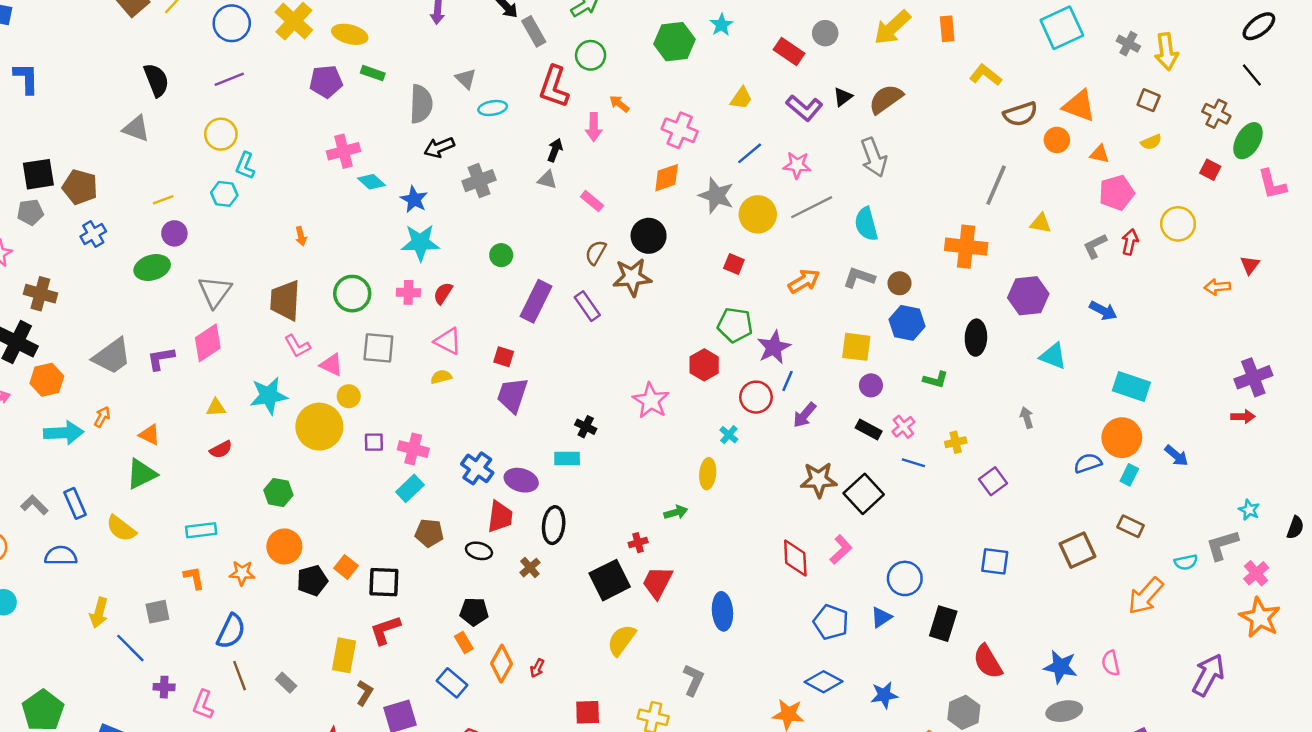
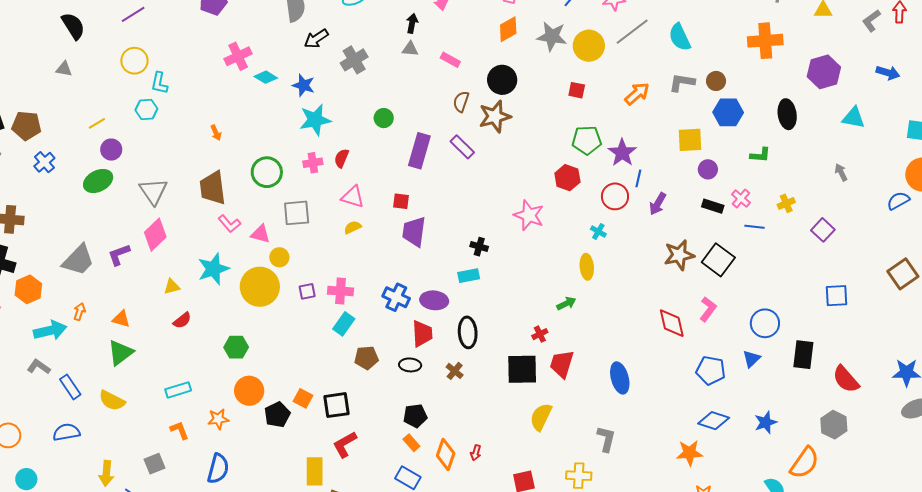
gray triangle: (136, 129) -> (64, 69), size x0.7
gray L-shape: (34, 505) -> (39, 367), moved
black square: (610, 580) -> (522, 369), turned 36

